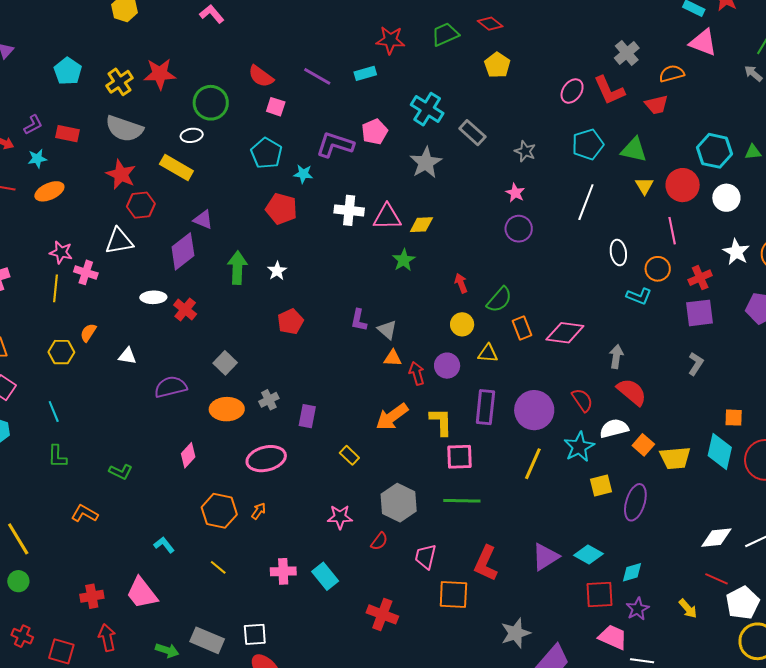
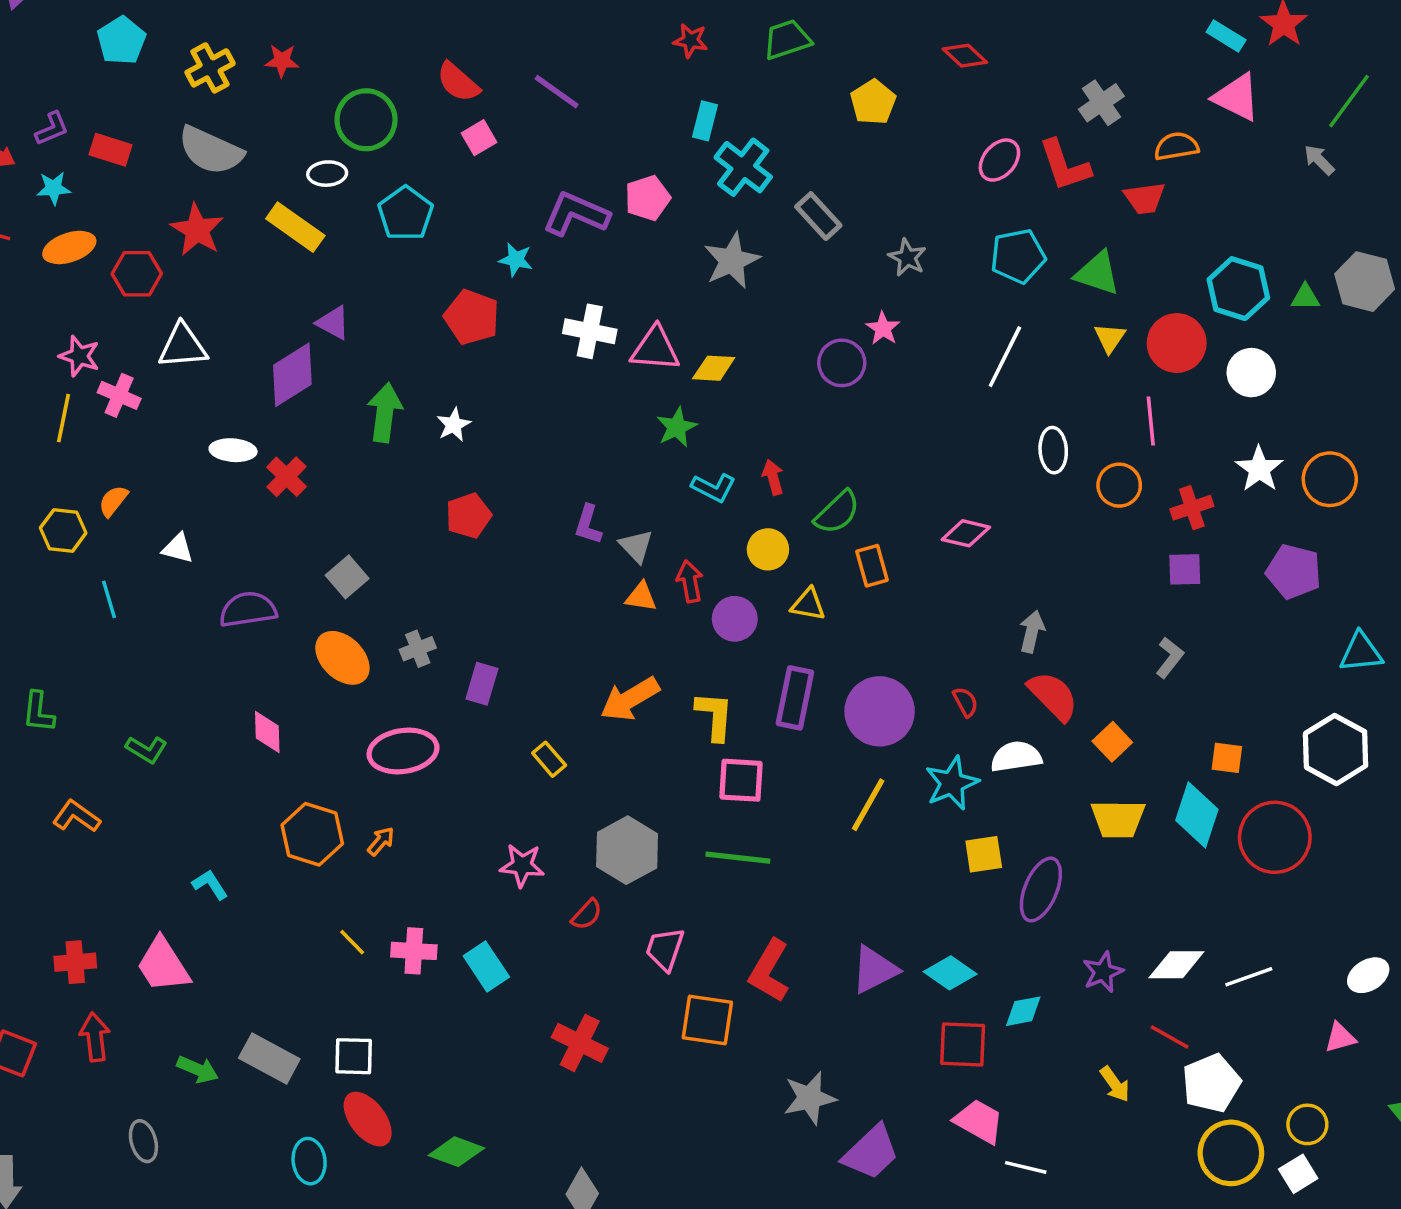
red diamond: (490, 24) -> (965, 56), moved
red star: (390, 40) -> (691, 40), size x0.7
cyan rectangle: (365, 73) -> (705, 121), moved, turned -65
red star: (160, 74) -> (282, 61), size x0.6
pink square: (276, 107) -> (479, 138), turned 36
cyan pentagon: (266, 153) -> (406, 214), moved
red hexagon: (141, 205) -> (137, 274), moved
purple circle: (519, 229) -> (842, 363), moved
cyan L-shape: (639, 296) -> (714, 488), moved
purple square: (699, 313) -> (1185, 569), size x0.7
pink diamond: (565, 333) -> (966, 533), moved, size x0.7
red arrow: (417, 373) -> (690, 581), moved
red semicircle: (582, 400) -> (965, 702), size x0.7
orange ellipse: (227, 409) -> (342, 658), turned 40
cyan line: (54, 412) -> (109, 599), moved
orange square: (643, 445) -> (1112, 742), moved
pink diamond: (188, 455) -> (267, 732), turned -50
yellow line: (218, 567) -> (352, 942), moved
purple star: (638, 609) -> (1103, 972), moved

